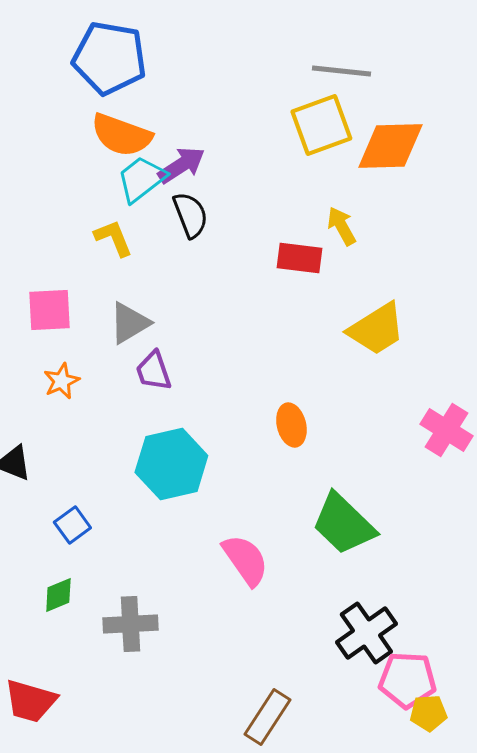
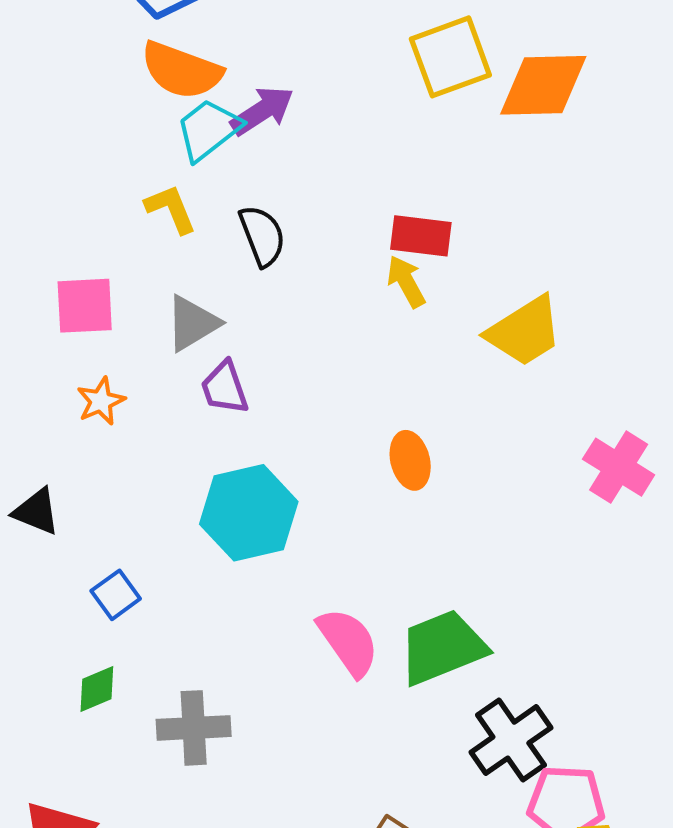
black semicircle: (190, 215) -> (262, 236), moved
yellow arrow: (341, 226) -> (406, 282), moved
green trapezoid: (343, 524) -> (442, 647), moved, turned 114

